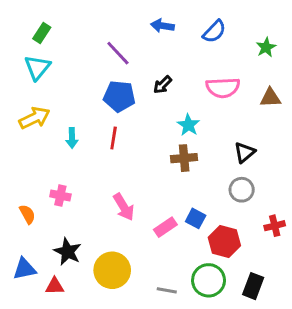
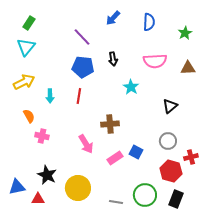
blue arrow: (163, 26) -> (113, 18), turned -56
blue semicircle: (214, 32) -> (149, 22), turned -42
black arrow: (163, 85) -> (113, 59), turned -56
brown cross: (184, 158) -> (110, 124), moved
gray circle: (242, 190) -> (168, 141), moved
orange semicircle: (27, 214) -> (29, 116), moved
red hexagon: (224, 242) -> (171, 171), moved

